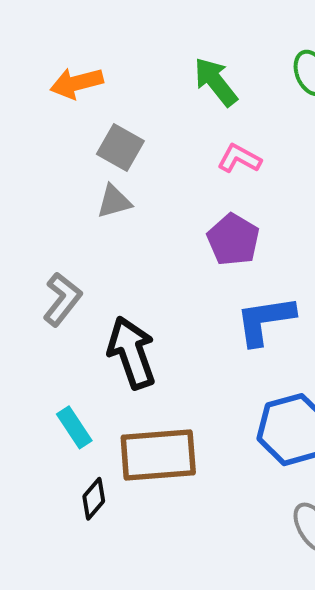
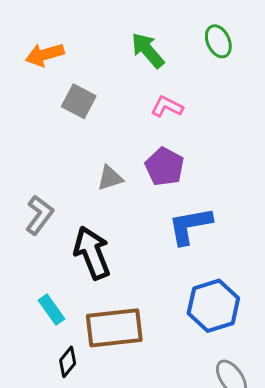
gray triangle: (114, 202) -> (110, 178), moved

